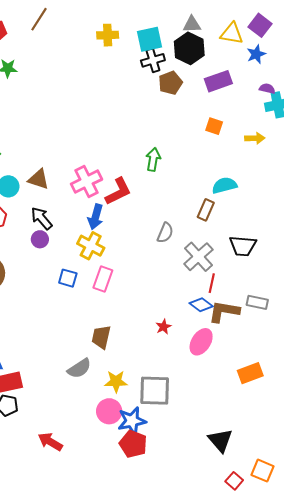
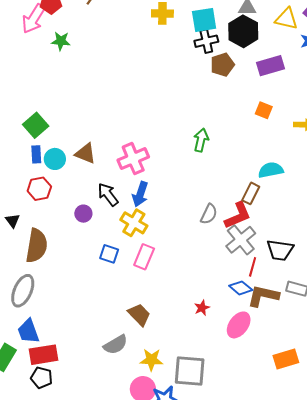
red L-shape: (118, 191) -> (238, 215), moved
black arrow: (41, 218) -> (108, 195), moved
black trapezoid: (243, 246) -> (280, 250), moved
brown trapezoid: (101, 337) -> (139, 315), turned 120

